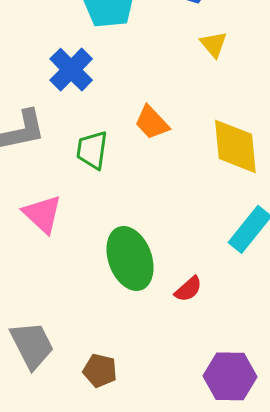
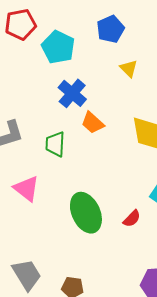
blue cross: (71, 70) -> (72, 93), moved
red semicircle: (188, 289) -> (132, 219), moved

